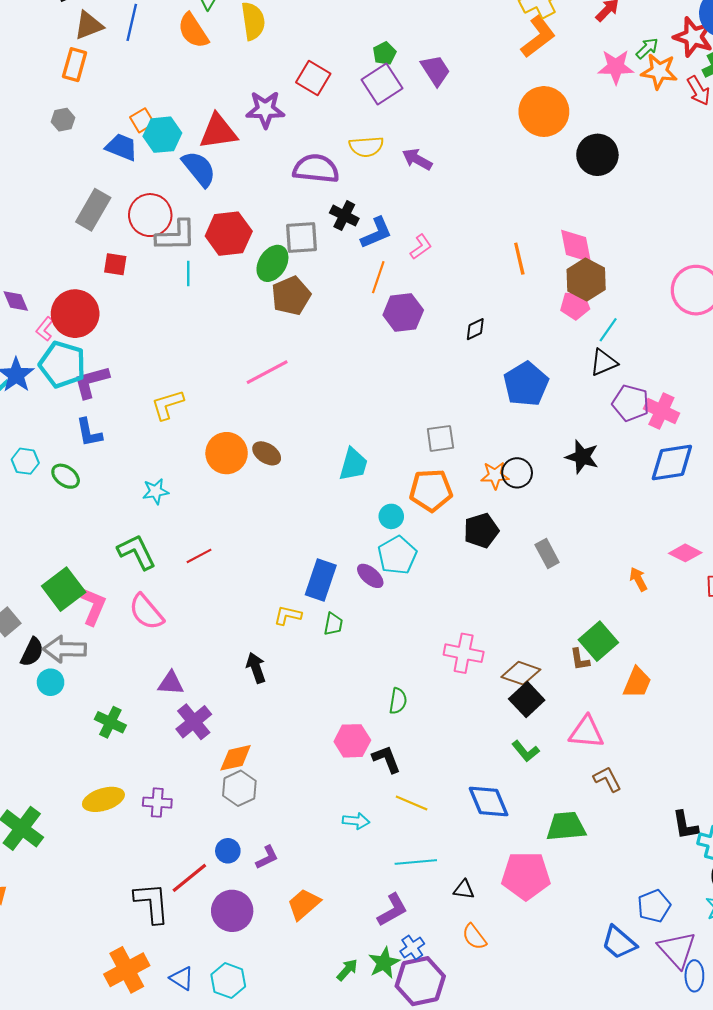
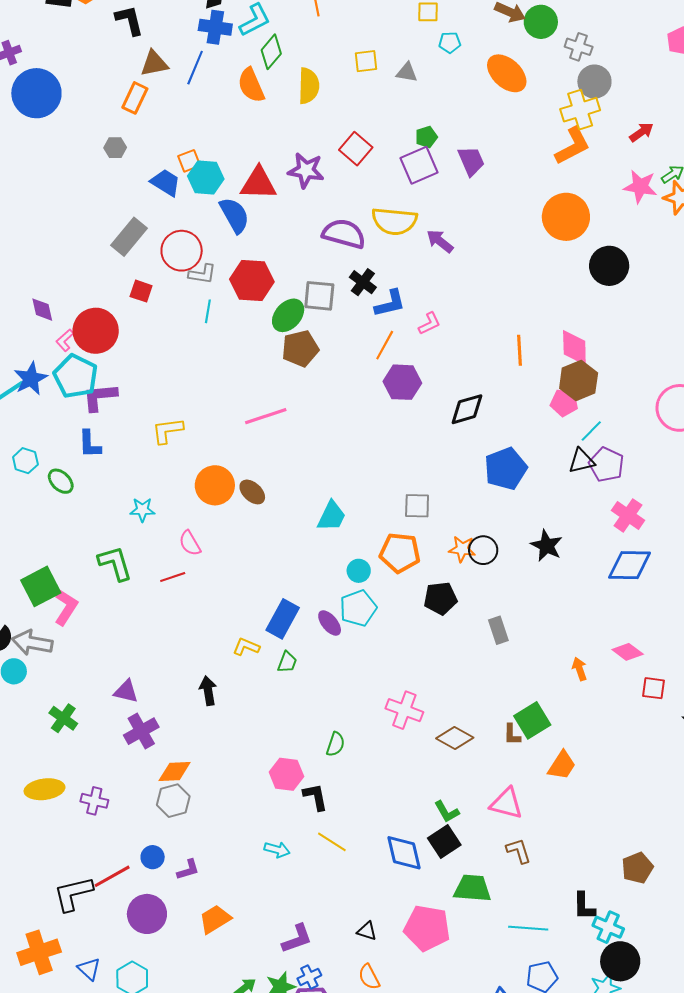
yellow semicircle: (366, 147) -> (394, 221), size x1.4
gray L-shape: (176, 236) -> (202, 274), size x0.7
black diamond: (475, 329) -> (467, 409), size x1.6
purple pentagon: (631, 403) -> (606, 465), moved
pink semicircle: (146, 612) -> (190, 543), moved, size x0.7
black square: (527, 699) -> (444, 842), moved
cyan line: (416, 862) -> (528, 928), moved
black L-shape: (152, 903) -> (73, 894), turned -108

